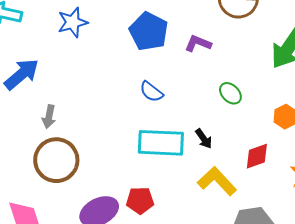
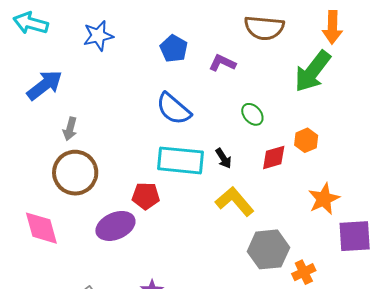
blue pentagon: (149, 31) -> (174, 49), size x0.7
blue semicircle: (151, 92) -> (174, 109), size x1.5
red diamond: (257, 156) -> (274, 158), moved
red pentagon: (140, 200) -> (146, 196), moved

